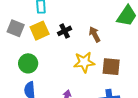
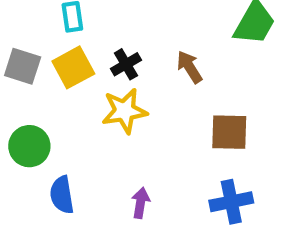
yellow star: (84, 62) -> (124, 111), moved
green circle: (28, 63) -> (29, 146), moved

